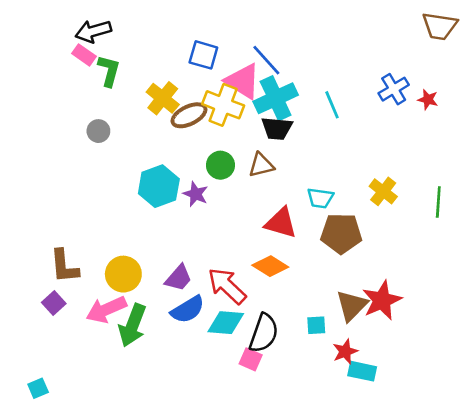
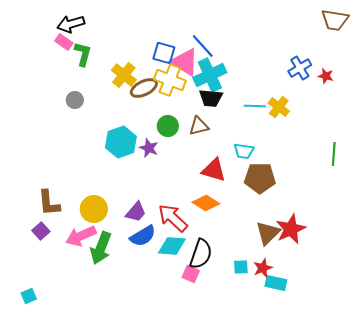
blue square: (203, 55) -> (164, 53), moved
cyan line: (332, 105) -> (255, 106), moved, turned -65
yellow cross: (383, 191) -> (279, 107), moved
cyan square: (316, 325) -> (241, 267), moved

